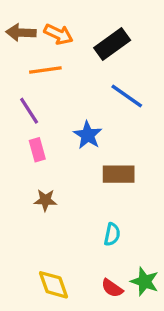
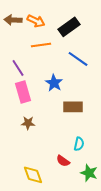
orange line: (45, 70) -> (41, 45), moved
pink rectangle: (37, 150) -> (23, 92), size x1.5
cyan semicircle: (112, 234) -> (79, 144), moved
red semicircle: (112, 288) -> (63, 161), moved

